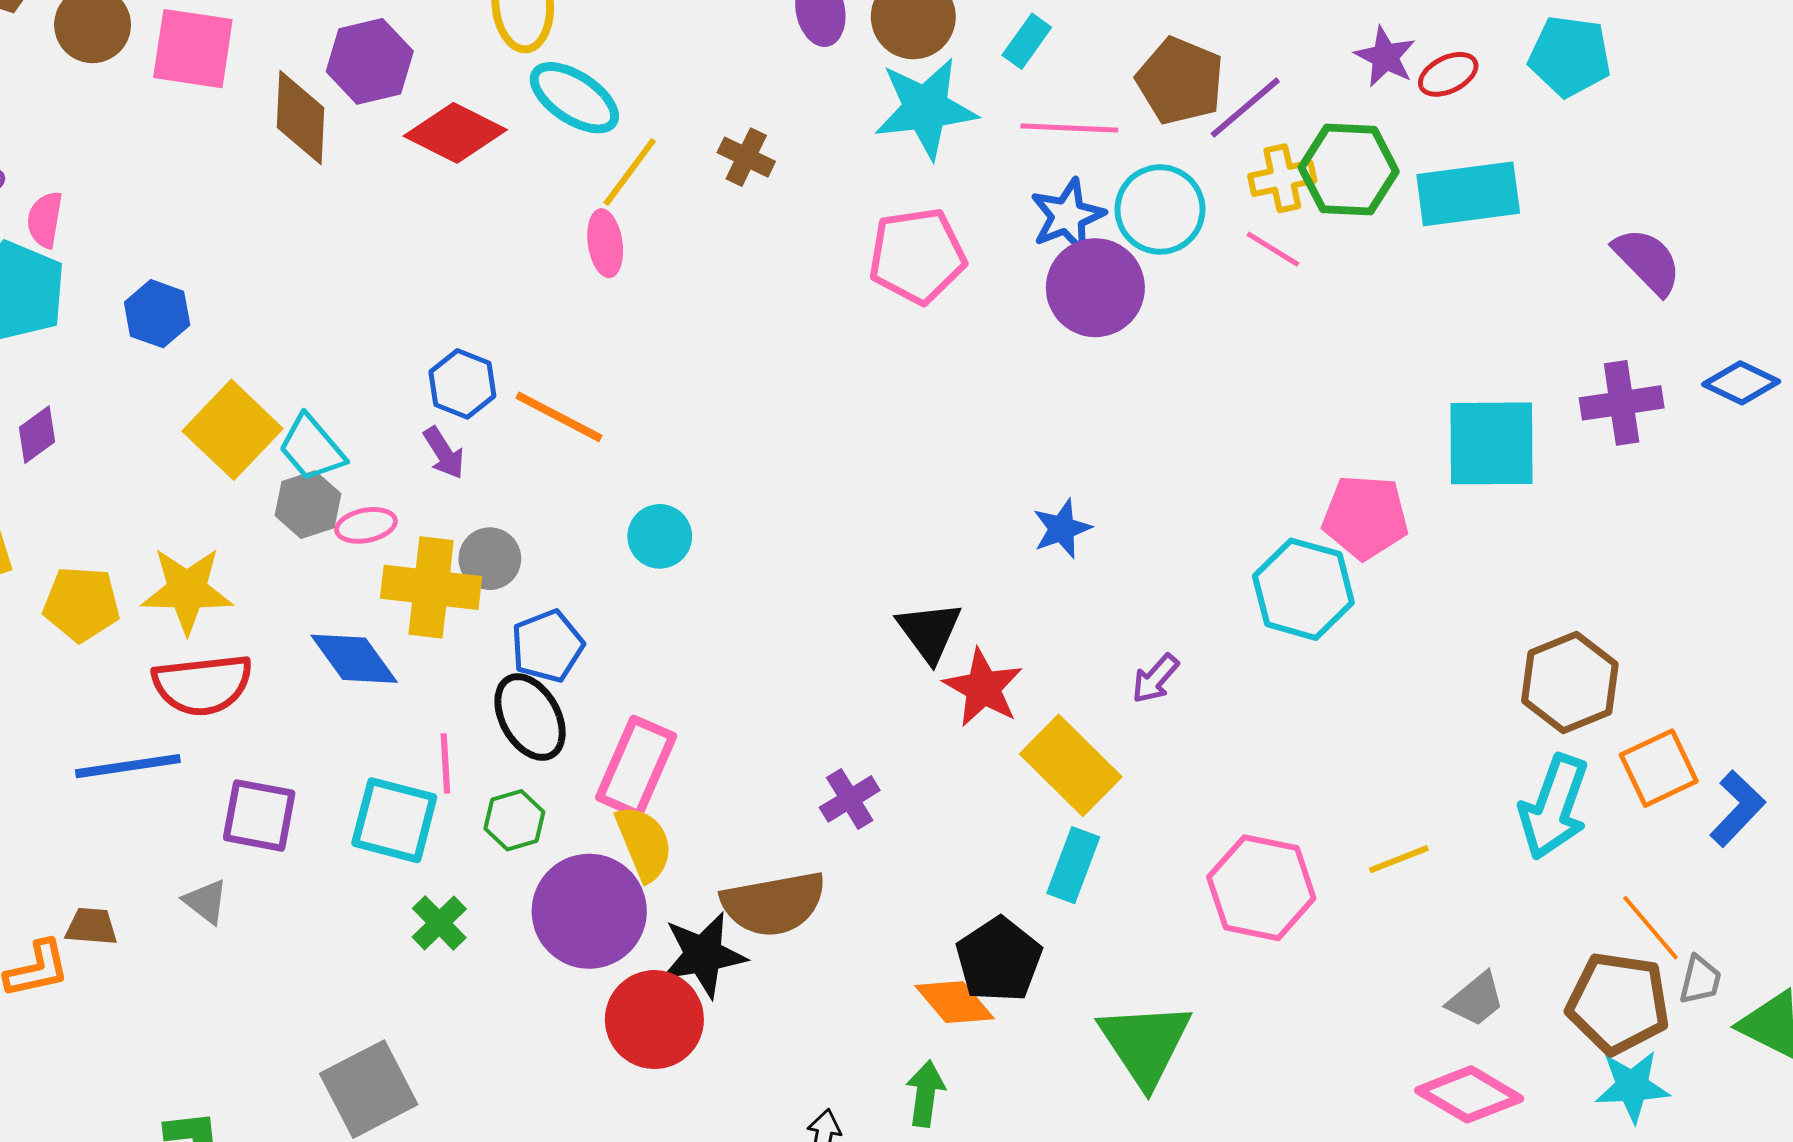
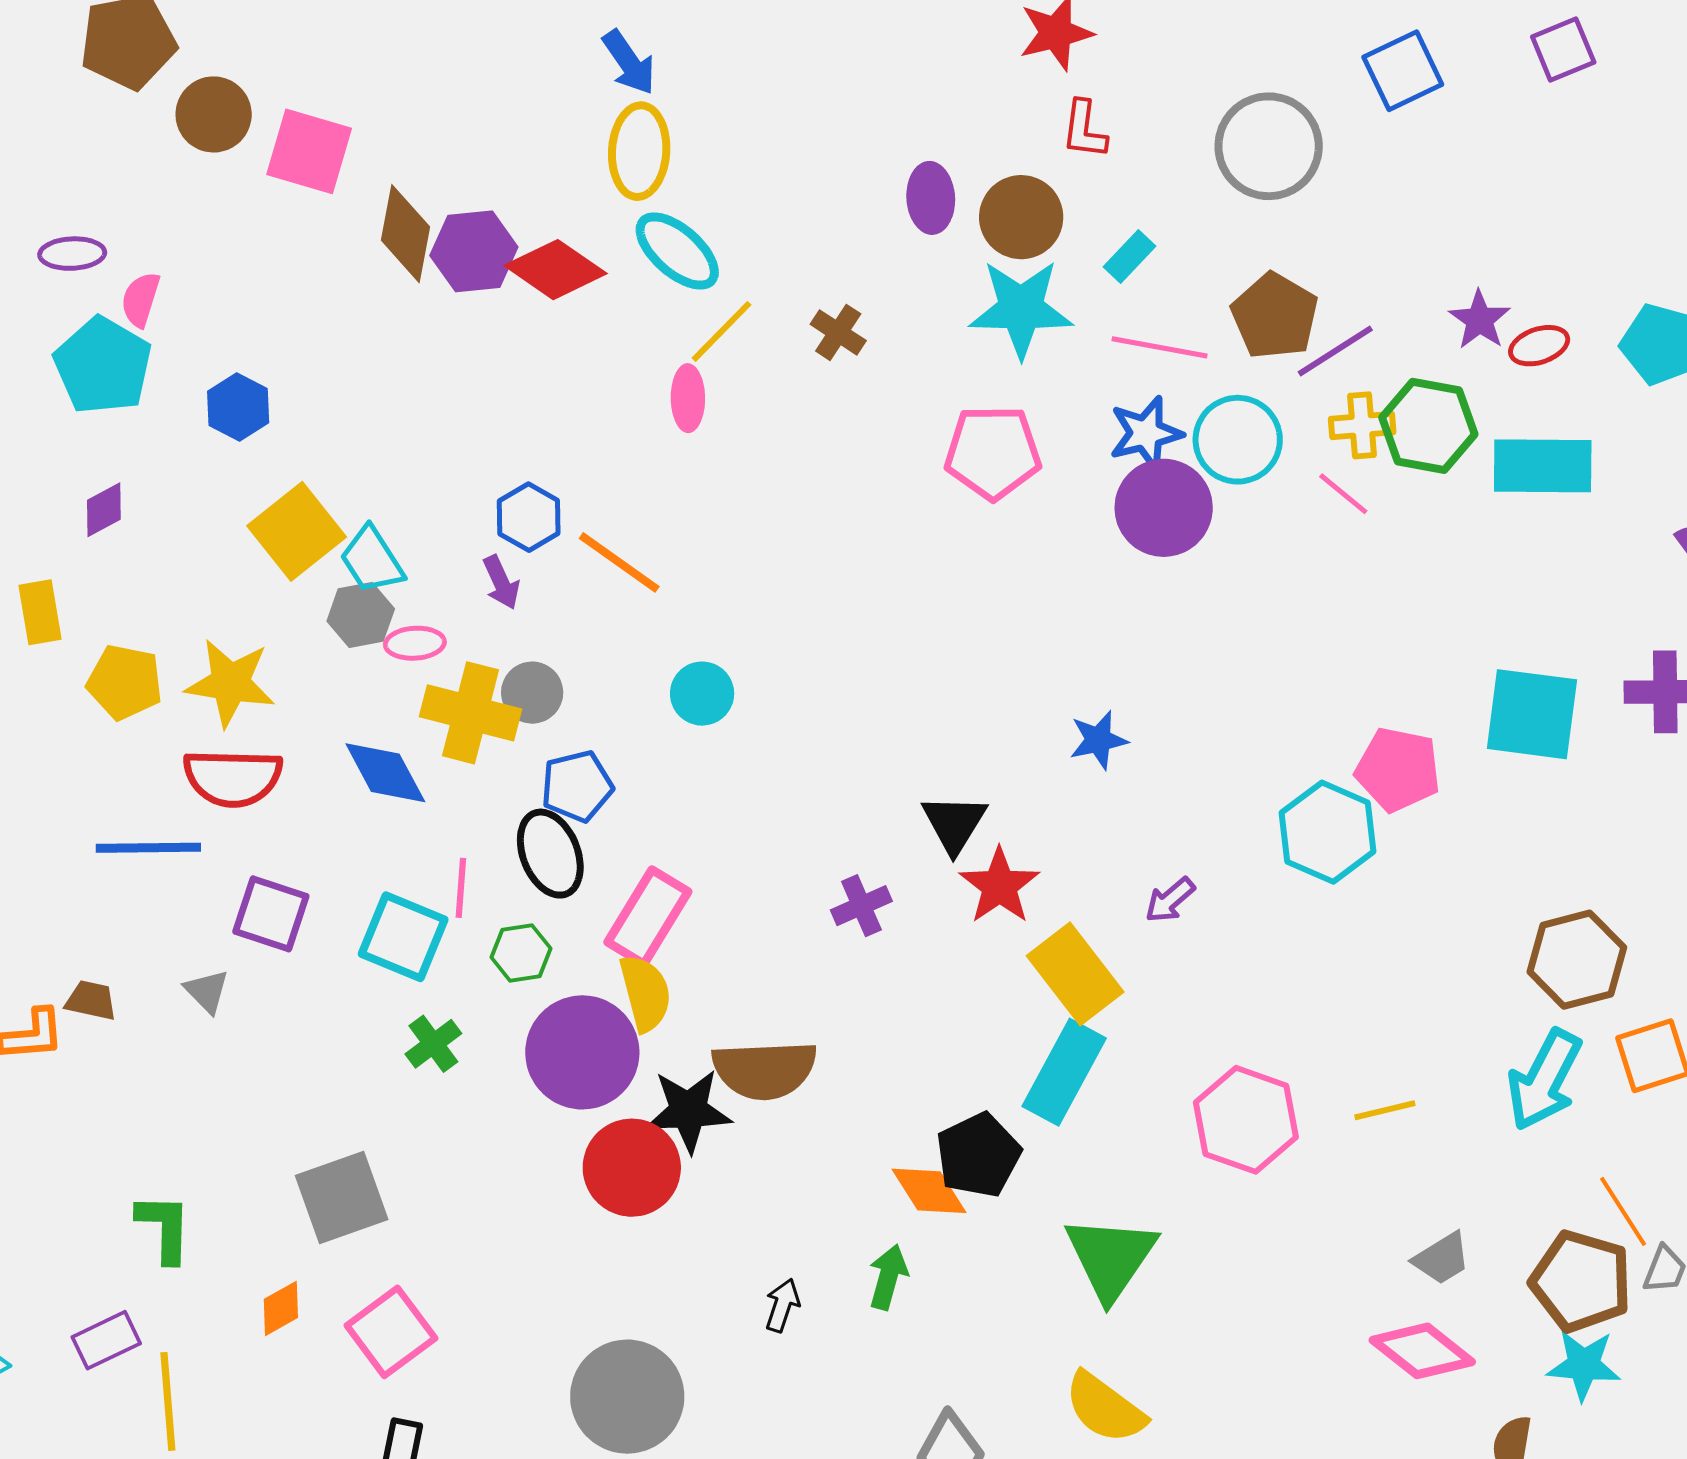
purple hexagon: (370, 61) -> (474, 251), moved
purple cross: (850, 799) -> (861, 906), moved
cyan rectangle: (1073, 865) -> (1064, 1072), size x1.4

